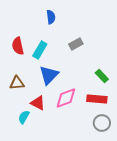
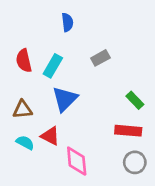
pink diamond: (66, 98) -> (77, 161), moved, turned -75
cyan semicircle: (24, 117) -> (25, 143), moved, turned 88

